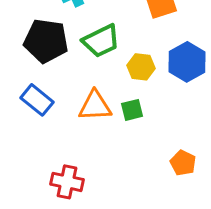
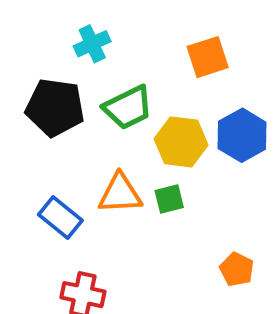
yellow hexagon: (141, 67) -> (181, 142), size x1.4
blue rectangle: (37, 100) -> (60, 218), moved

